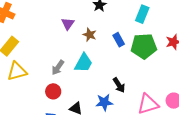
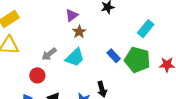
brown star: (90, 35) -> (79, 32), moved
blue rectangle: (119, 40) -> (114, 56), moved, turned -32

